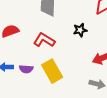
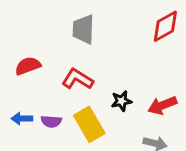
black star: (80, 30) -> (121, 101), moved

